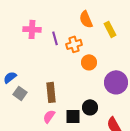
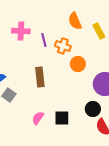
orange cross: (74, 44) -> (63, 46), turned 35
brown rectangle: (51, 92) -> (40, 77), moved
black circle: (90, 107) -> (93, 109), moved

